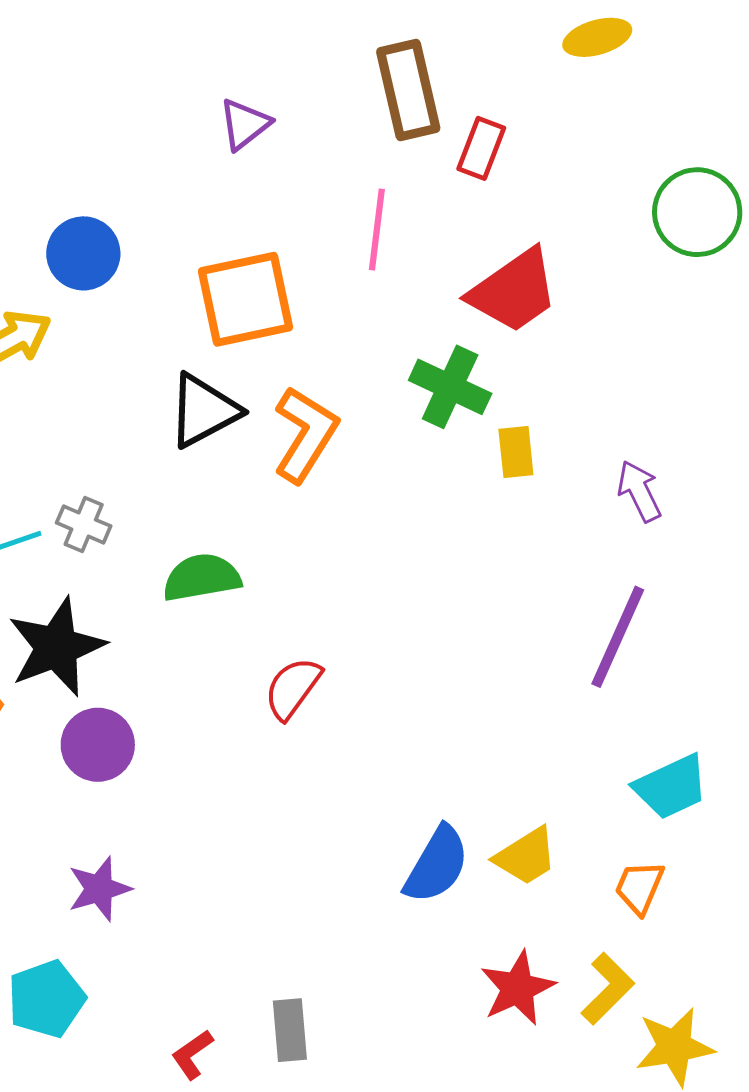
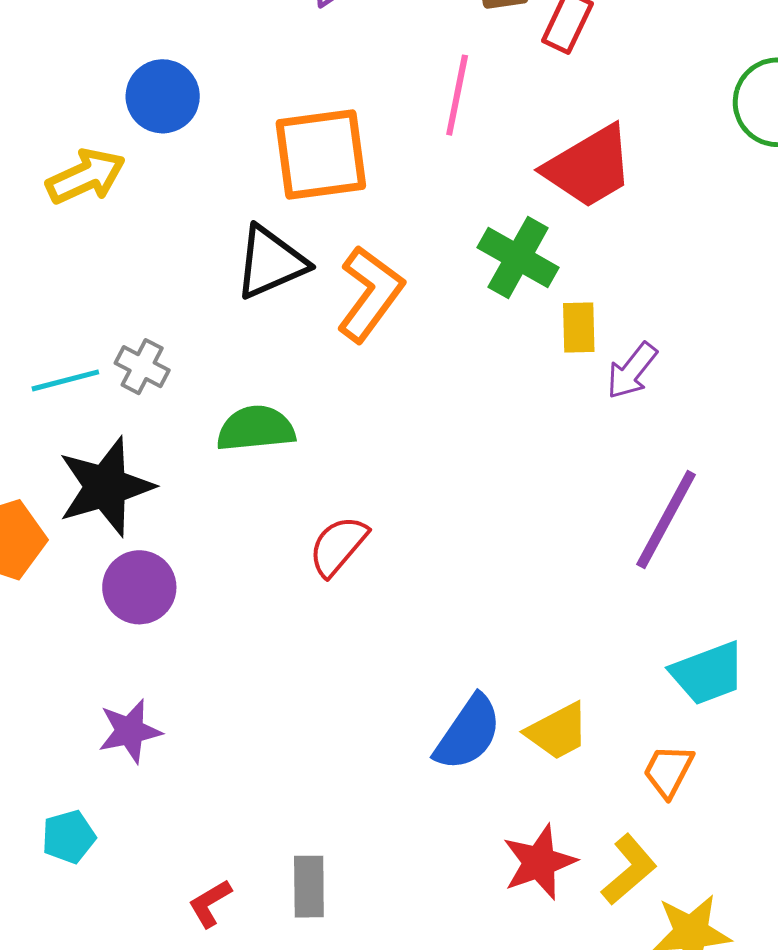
purple arrow: (639, 491) -> (632, 371), moved, turned -120
cyan pentagon: (46, 999) -> (69, 837), size x0.7

